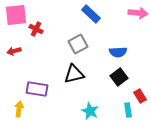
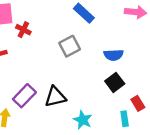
black triangle: (74, 74) -> (55, 97), moved
purple rectangle: (37, 89) -> (24, 96), turned -55

